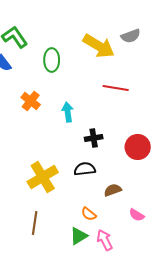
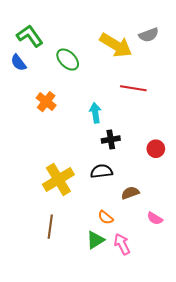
green ellipse: (52, 60) -> (68, 60), turned -45
cyan arrow: (68, 112) -> (95, 113), moved
red circle: (138, 147) -> (156, 149), size x0.7

